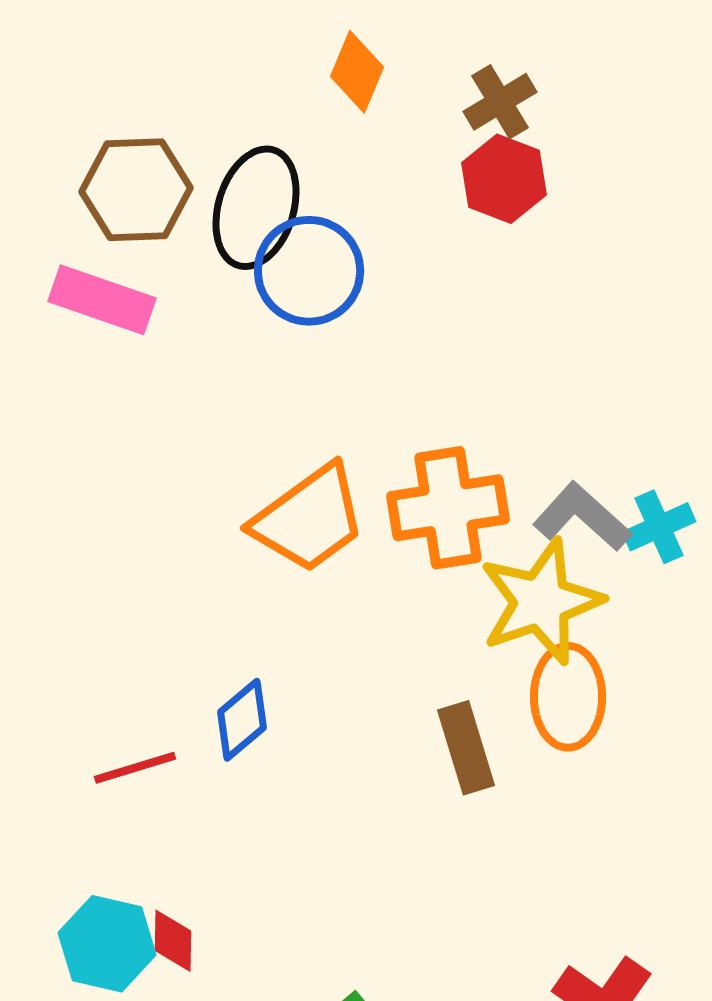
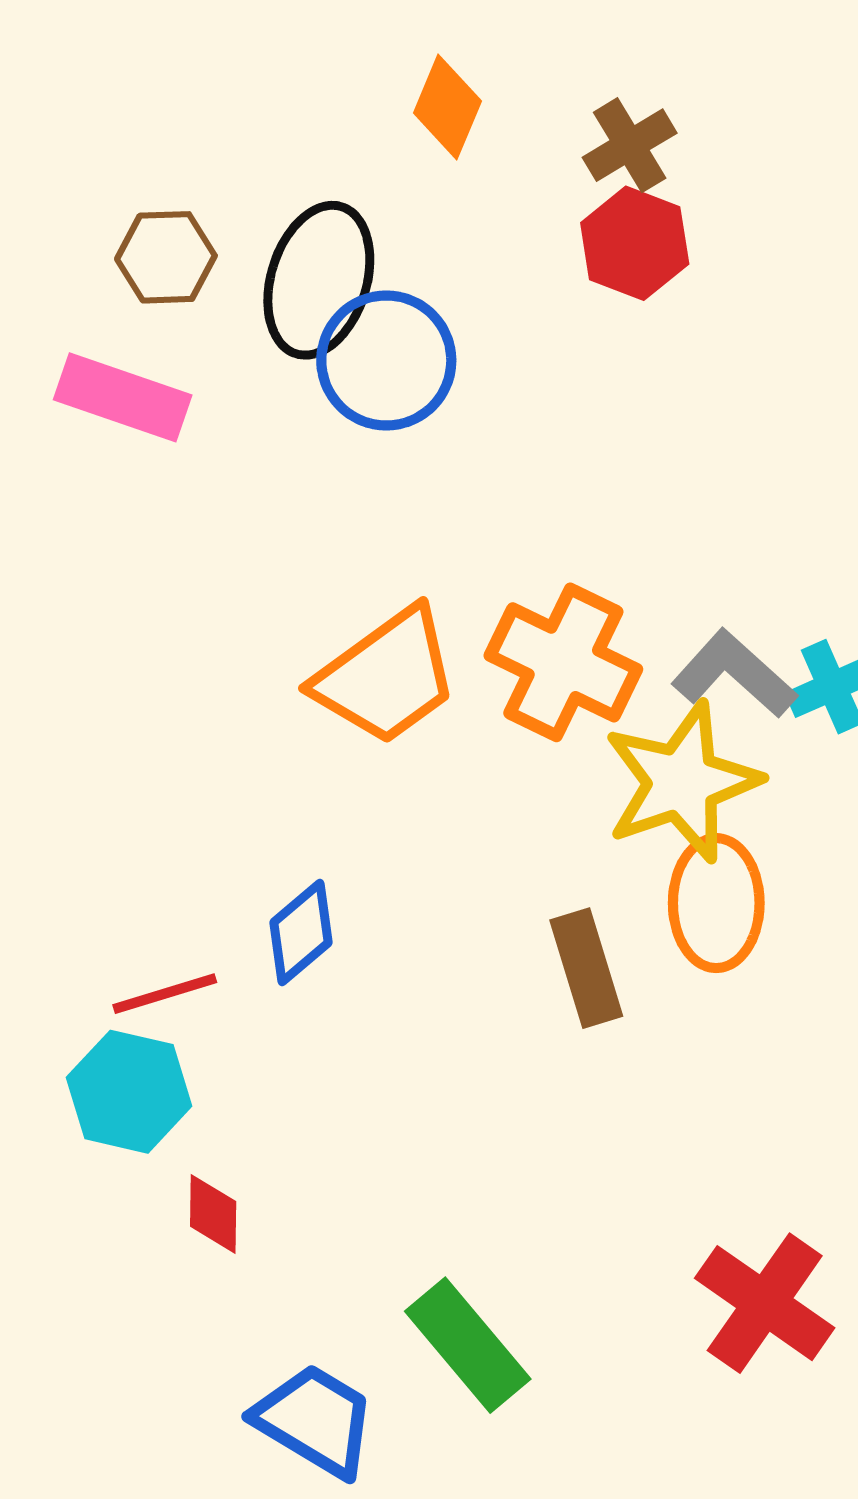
brown hexagon: (136, 190) -> (166, 257), size x0.7
orange cross: (448, 508) -> (563, 662), turned 35
cyan hexagon: (107, 944) -> (129, 1092), moved

